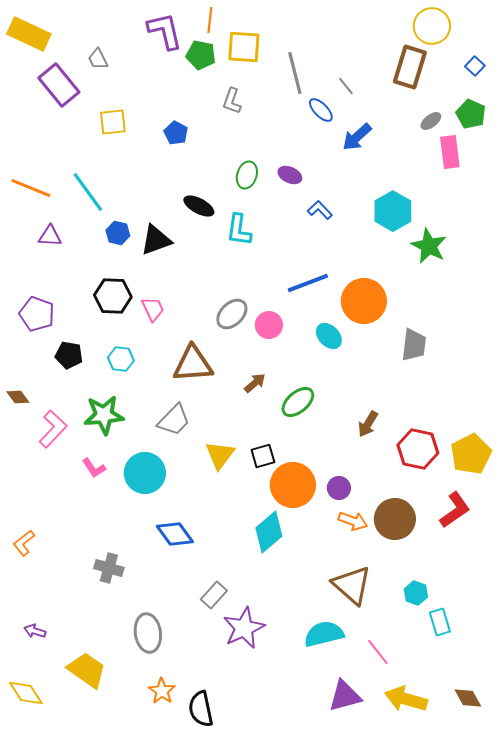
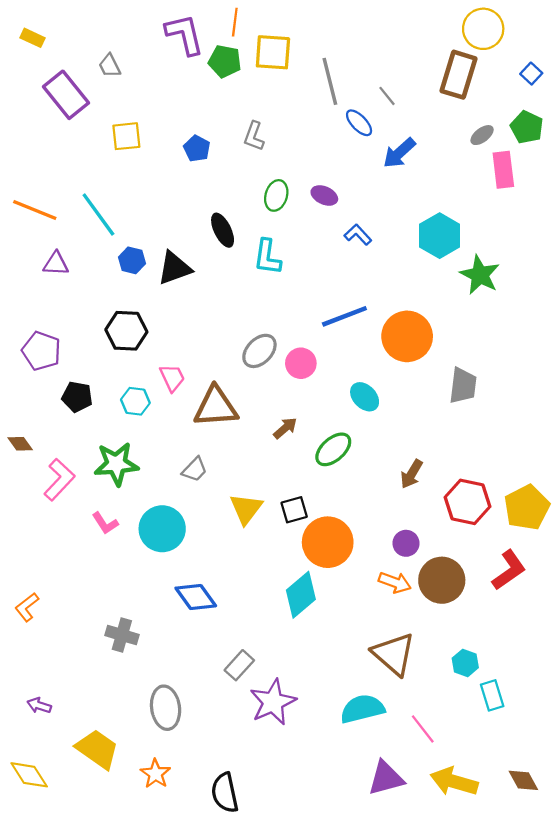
yellow rectangle: (29, 34) -> (32, 38), size x0.5
gray L-shape: (232, 101) -> (254, 136), moved
black ellipse: (199, 206) -> (223, 230), turned 36
pink trapezoid: (153, 309) -> (172, 378), moved
cyan ellipse: (329, 336) -> (365, 397), moved
gray trapezoid: (174, 420) -> (195, 469), size x0.7
purple circle: (339, 488) -> (406, 543), moved
orange star: (162, 691) -> (155, 774), moved

